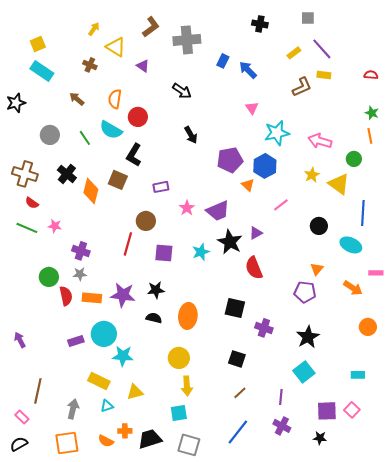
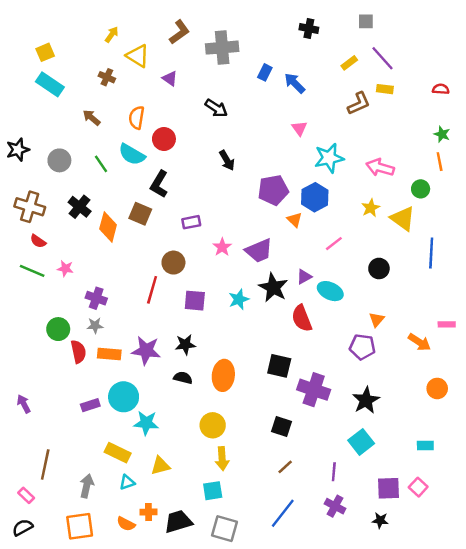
black star: (16, 103) -> (18, 150), moved
cyan ellipse: (351, 245) -> (330, 291), moved
purple cross: (264, 328) -> (314, 390), size x1.5

